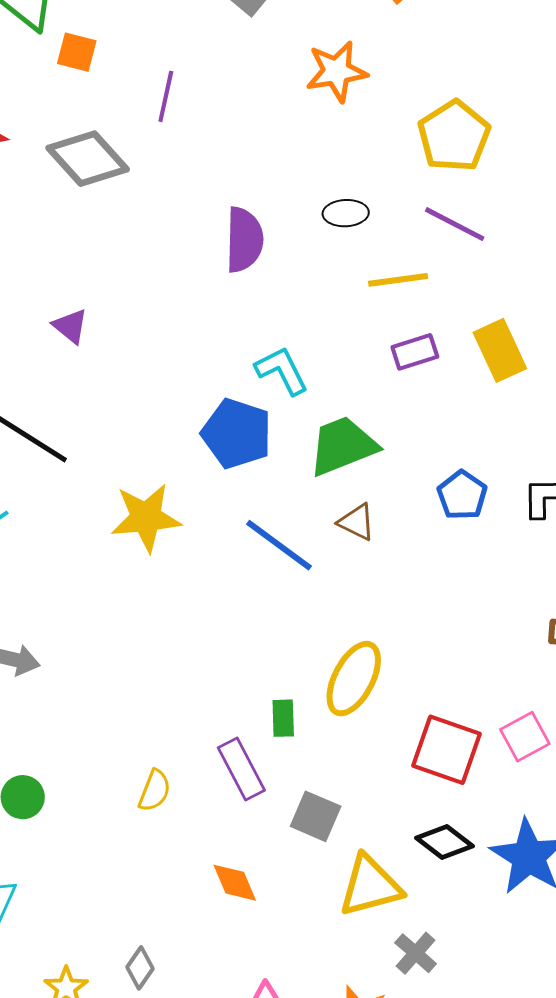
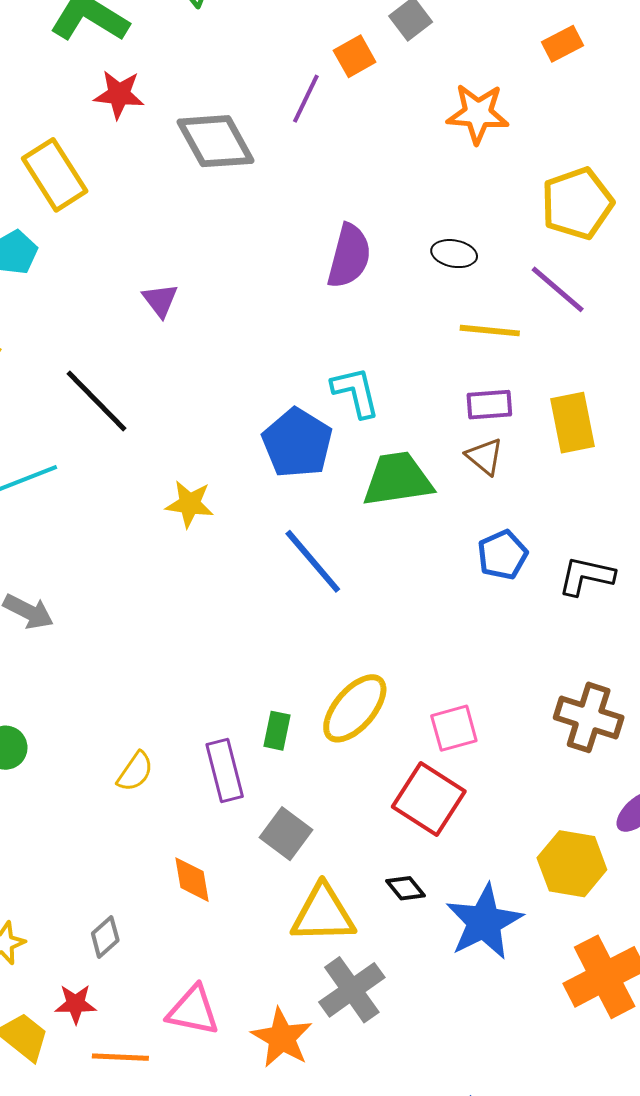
orange square: (77, 52) -> (355, 56), moved, turned 33
yellow star: (146, 518) -> (190, 504), size x0.7
brown triangle: (357, 522) -> (485, 456), moved
pink square: (525, 737) -> (454, 728), moved
black diamond: (444, 842) -> (406, 888), size x0.7
gray cross: (416, 953) -> (352, 990), size x1.5
gray diamond: (140, 968) -> (105, 937), moved

